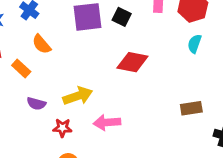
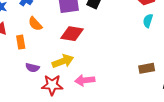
red diamond: (132, 62) -> (72, 34), moved
orange rectangle: (21, 69) -> (21, 42), turned 40
red star: (62, 128) -> (52, 85), size x1.5

